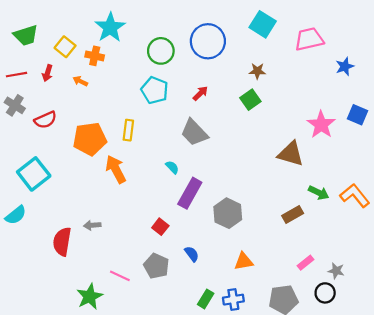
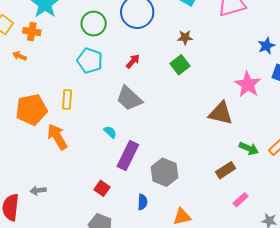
blue star: (345, 66) -> (266, 46), moved
blue semicircle: (192, 254) -> (143, 202), moved, turned 42
pink rectangle: (305, 263) -> (240, 200), moved

